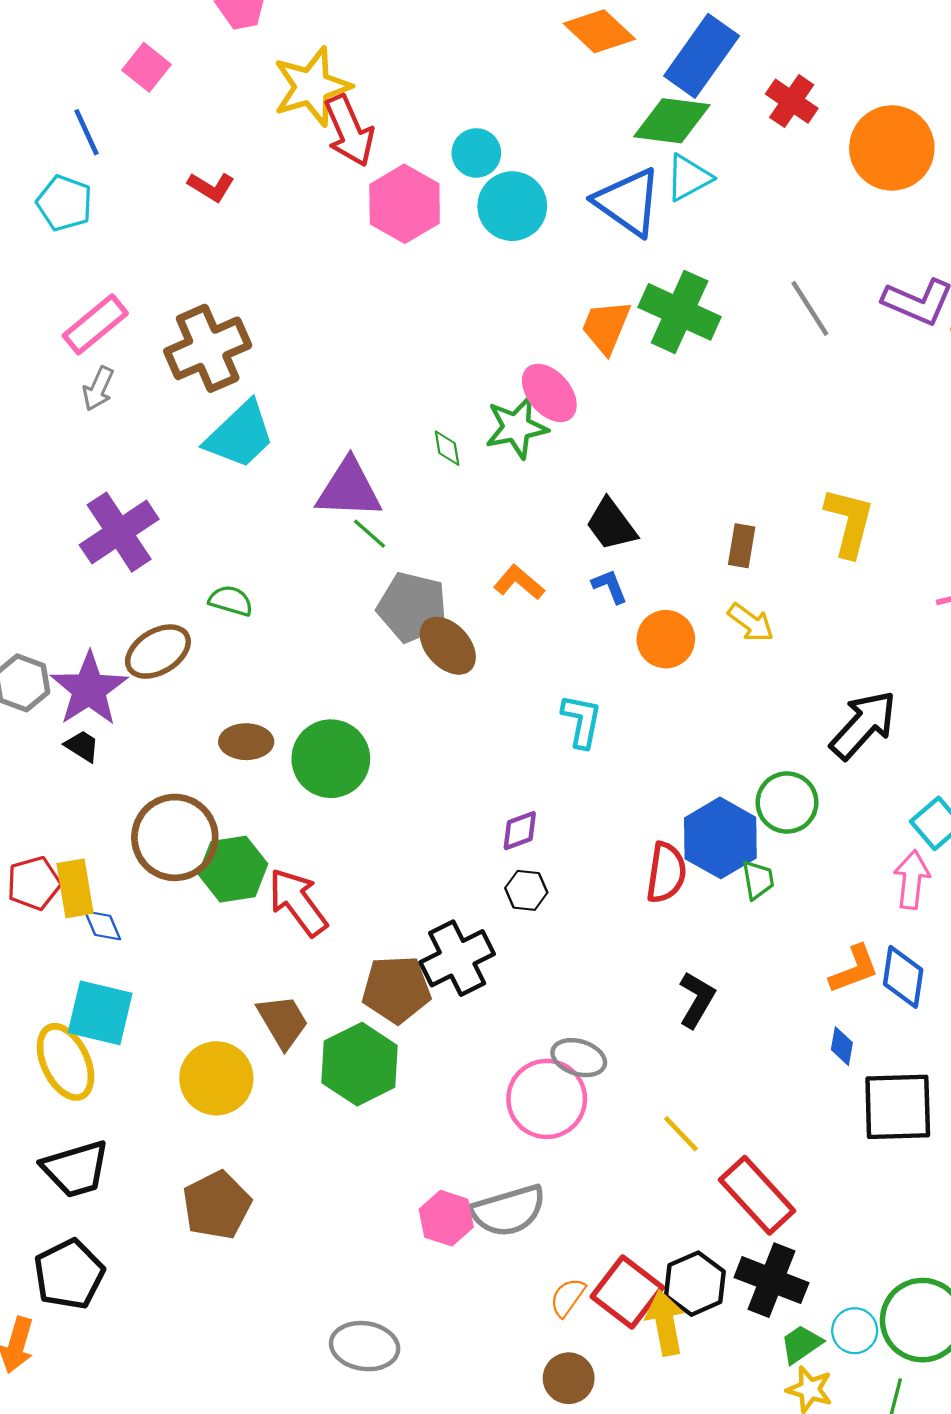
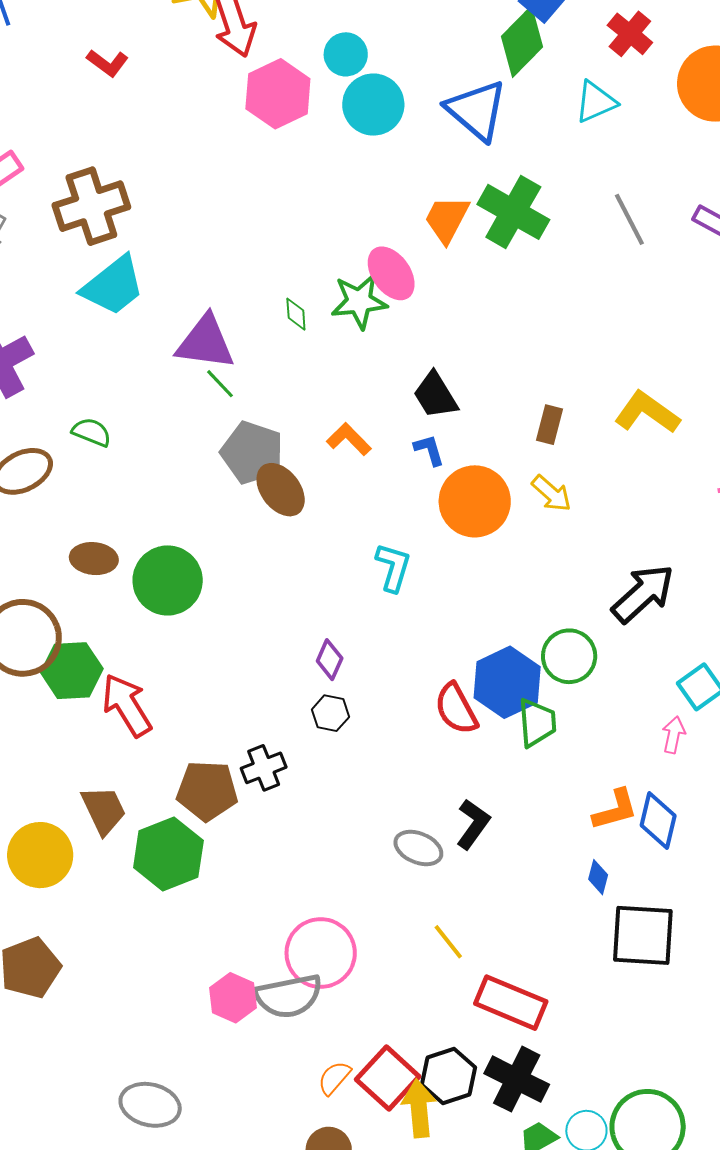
green diamond: (672, 121) -> (522, 42), turned -58
cyan triangle: (689, 178) -> (596, 102), moved
yellow L-shape: (849, 522) -> (647, 412), turned -74
orange circle: (666, 639) -> (475, 501), size x1.4
purple diamond: (520, 831) -> (330, 660), turned -51
red semicircle: (666, 873) -> (456, 709), turned 138
green trapezoid: (758, 880) -> (537, 723), size x1.4
pink arrow: (912, 880) -> (674, 735), size x0.7
black cross: (457, 958) -> (264, 768), size x0.7
gray ellipse: (579, 1058) -> (418, 848), moved
pink circle: (547, 1099) -> (321, 953), moved
red rectangle: (757, 1195) -> (511, 1003), turned -30

